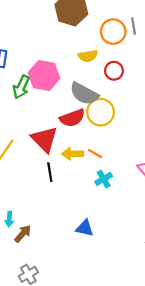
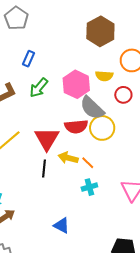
pink hexagon: (44, 75) -> (76, 84), moved

